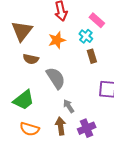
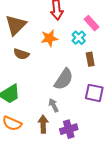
brown rectangle: (92, 56) -> (90, 59), moved
gray semicircle: (56, 78) -> (64, 79), moved, turned 60

